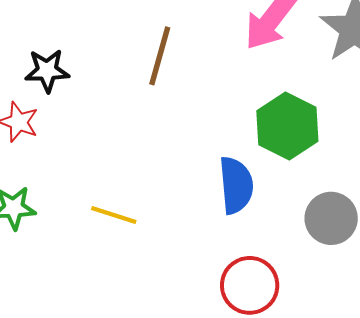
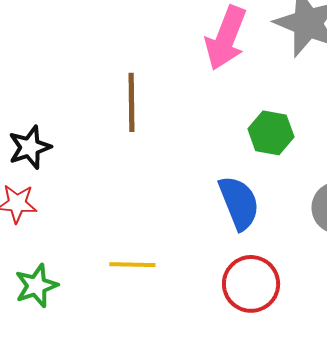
green hexagon: (287, 126) -> (271, 133), size x0.7
red circle: (250, 285) -> (251, 284), moved

